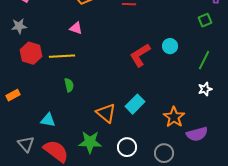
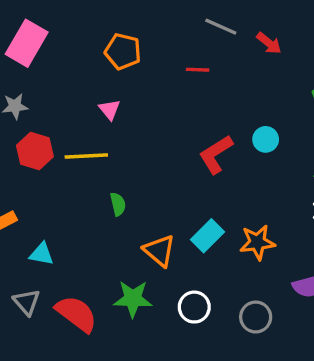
pink triangle: (76, 28) -> (110, 110), turned 32
green semicircle: (69, 85) -> (118, 204), moved
orange star: (174, 117) -> (257, 242), moved, turned 30
cyan triangle: (48, 120) -> (42, 254), moved

